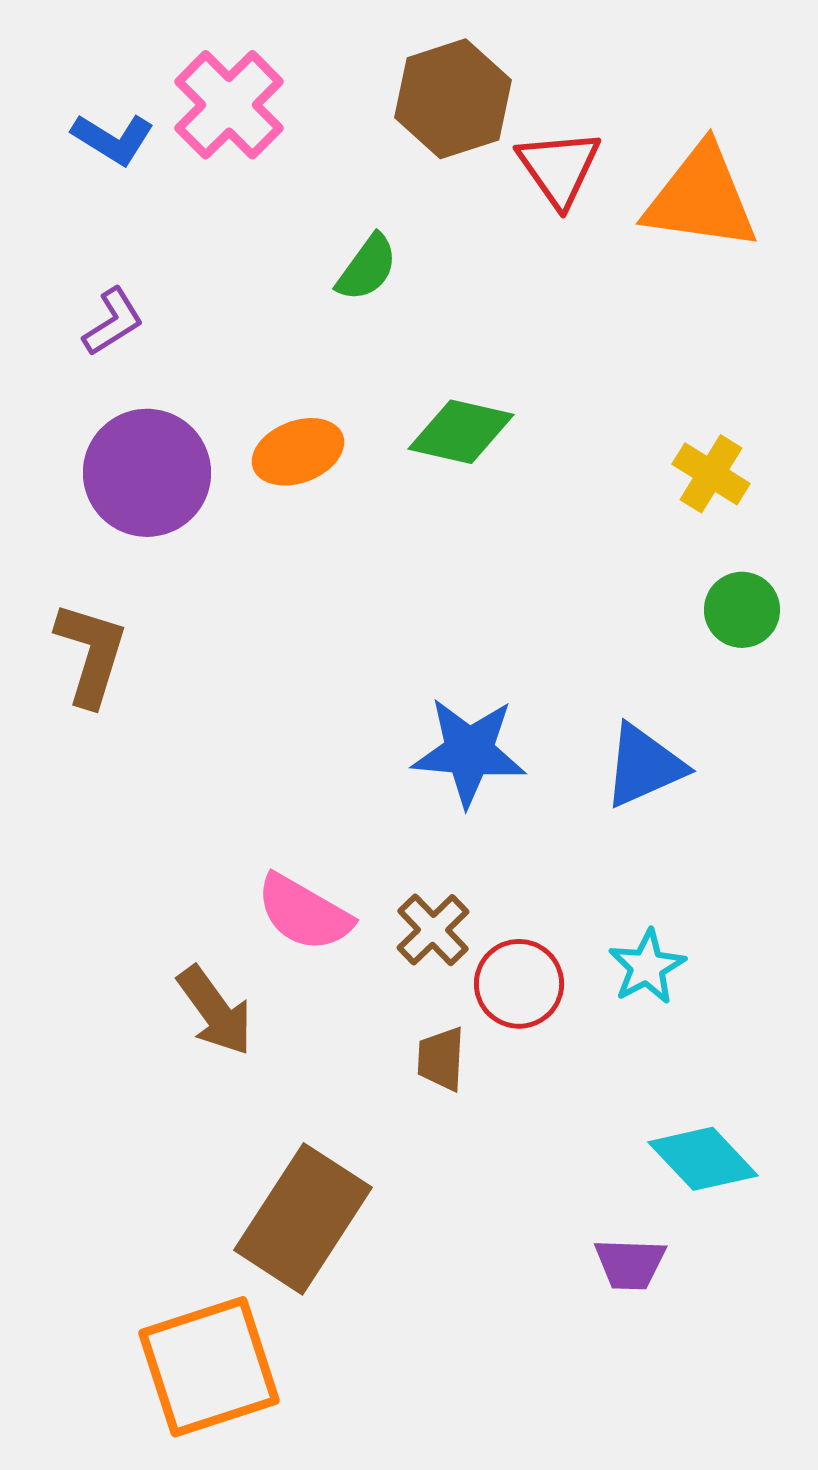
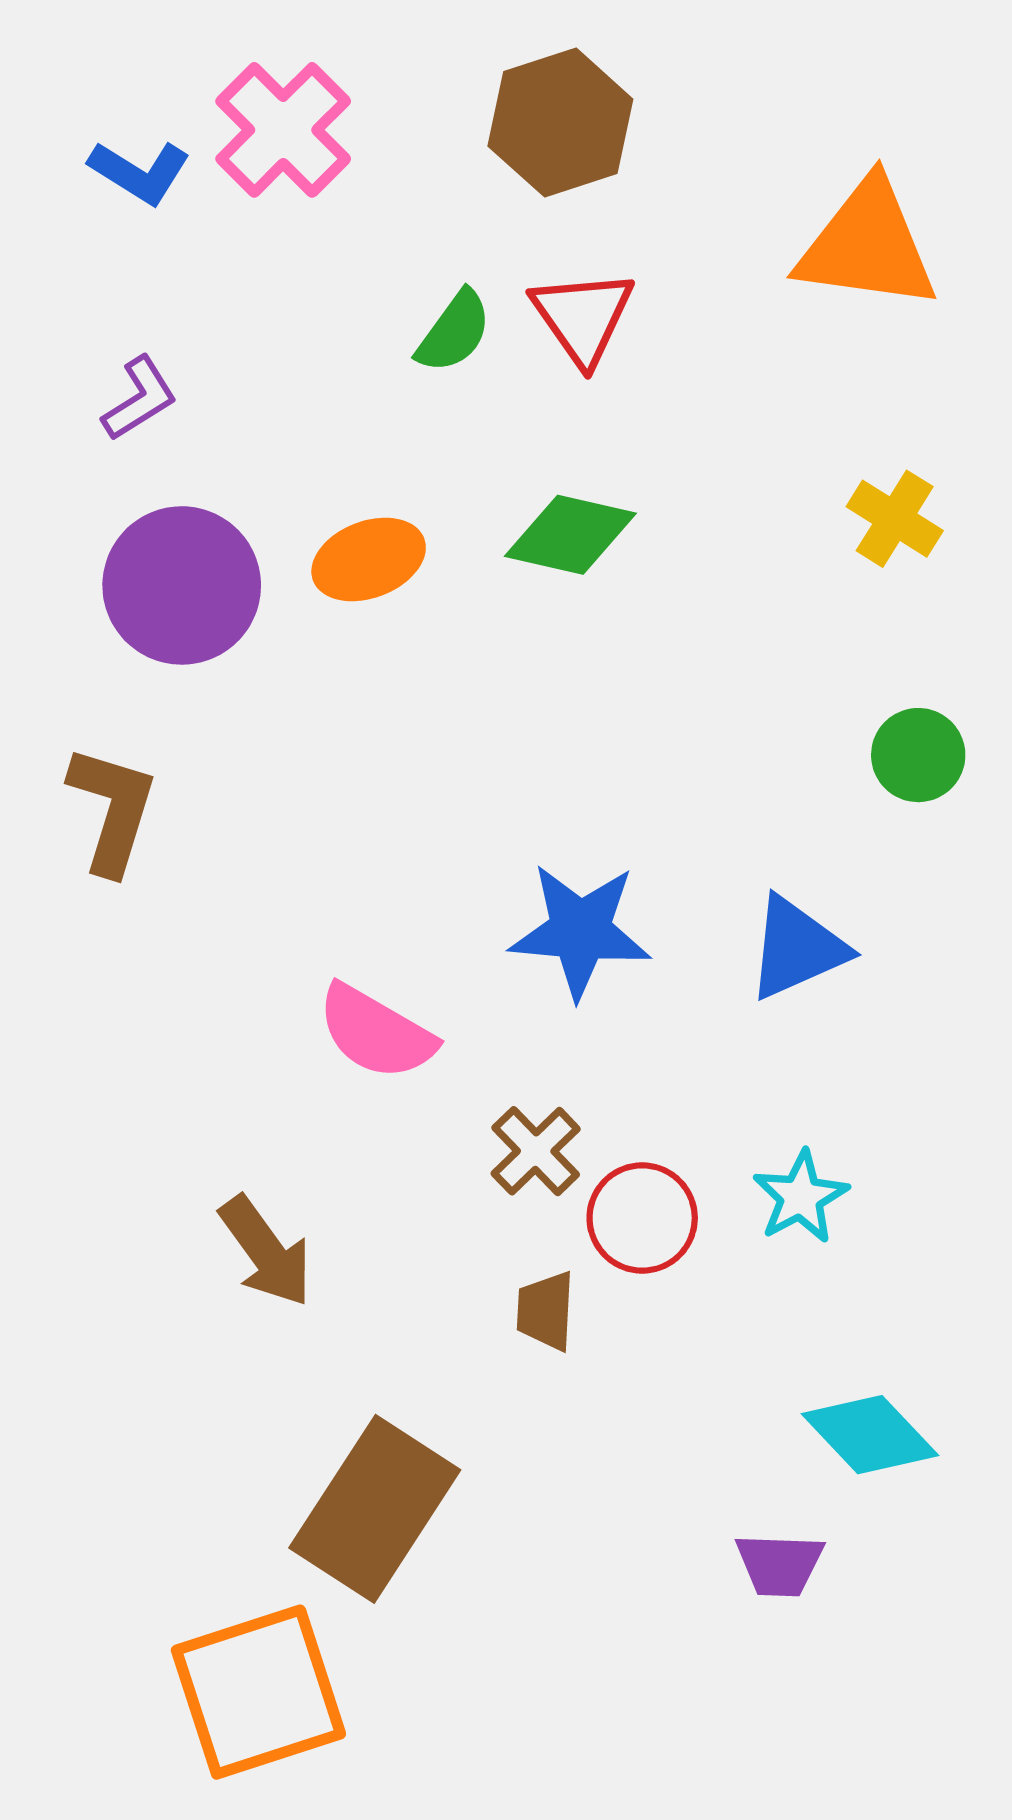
red triangle: (559, 168) -> (583, 317), moved
yellow cross: (711, 474) -> (895, 519), moved
pink semicircle: (304, 913) -> (376, 1032), moved

